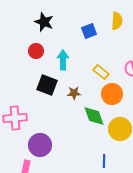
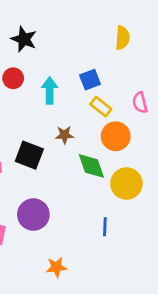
blue square: (89, 31) -> (90, 80), moved
black square: (47, 85) -> (29, 155), moved
purple circle: (40, 145) -> (33, 215), moved

